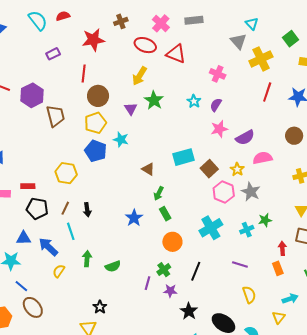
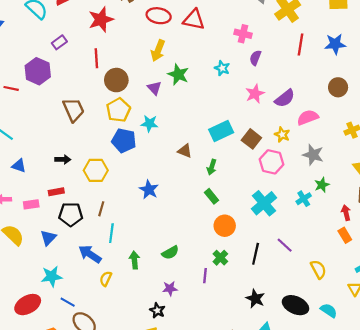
purple hexagon: (32, 95) -> (38, 71), moved
purple semicircle: (216, 105) -> (255, 58), moved
gray star: (251, 192) -> (313, 155), moved
green arrow: (159, 193) -> (212, 167), moved
black arrow: (87, 210) -> (63, 159), moved, turned -72
blue star: (134, 218) -> (149, 190), moved
cyan line: (71, 231) -> (111, 233), turned 36
blue triangle: (24, 238) -> (48, 238), moved, turned -35
purple line: (240, 264) -> (285, 245), moved, turned 35
green semicircle: (113, 266) -> (170, 253), moved
purple star: (170, 291) -> (170, 289), moved

